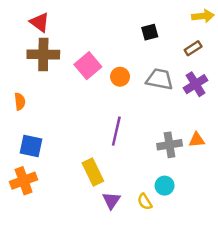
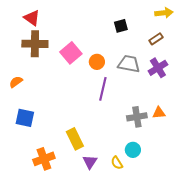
orange semicircle: (20, 101) -> (16, 82), turned -120
purple line: (116, 131) -> (103, 89), moved
orange cross: (24, 181) -> (44, 159), moved

